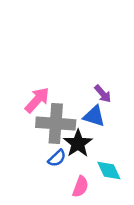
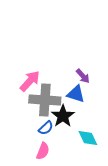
pink semicircle: (80, 187) -> (43, 151), moved

